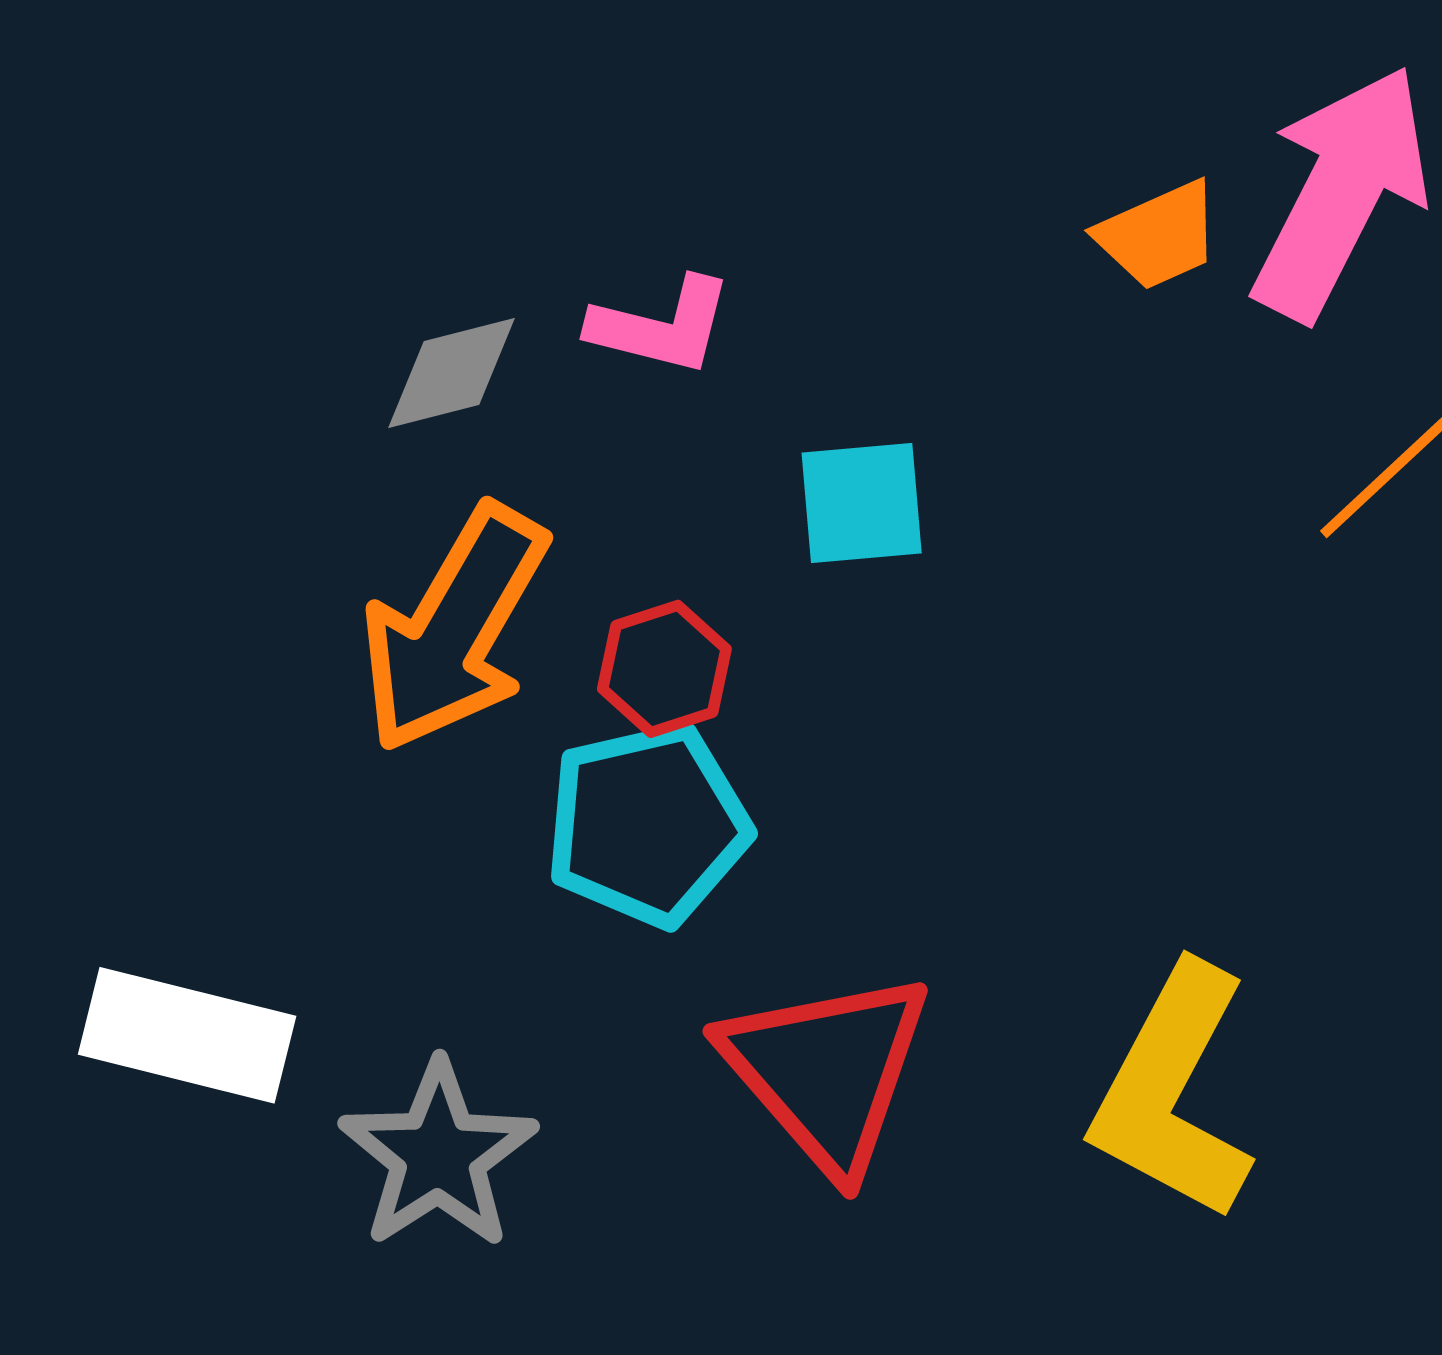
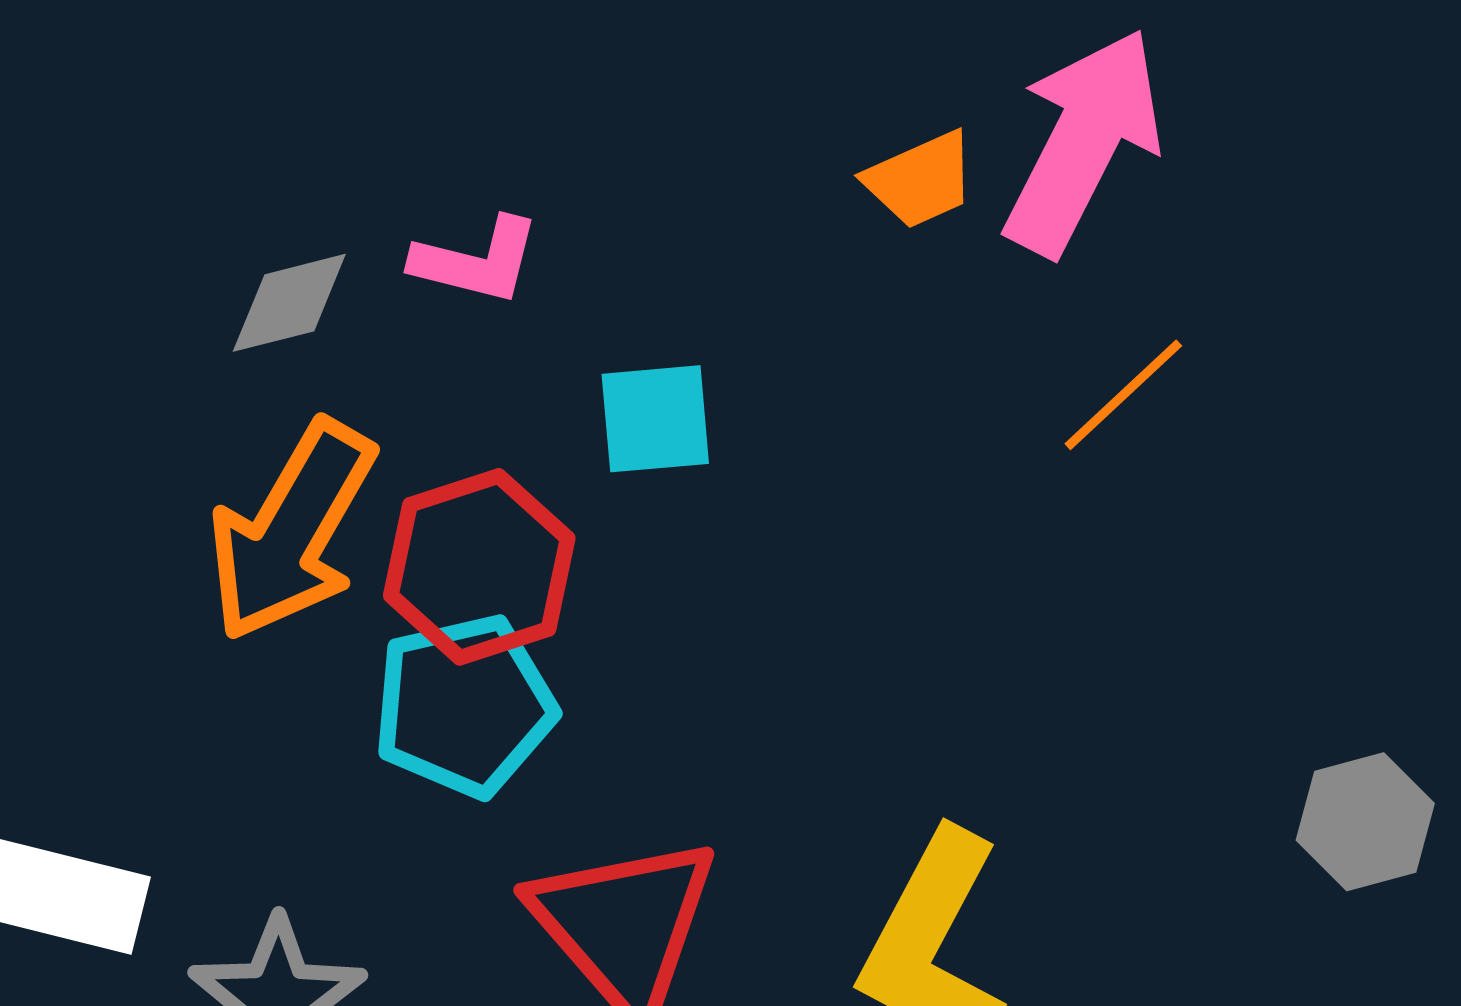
red hexagon: (664, 669) -> (479, 567), size x1.6

